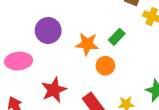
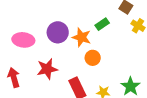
purple circle: (48, 31) -> (58, 32), moved
green rectangle: (117, 37) -> (102, 24), moved

